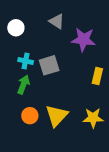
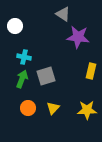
gray triangle: (57, 21) -> (63, 14), moved
gray square: (49, 65) -> (46, 76), moved
yellow triangle: (57, 116) -> (53, 108), size x0.6

